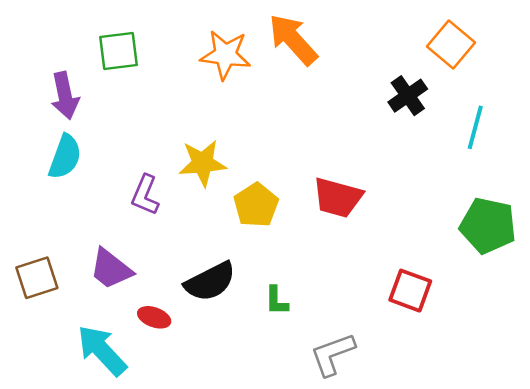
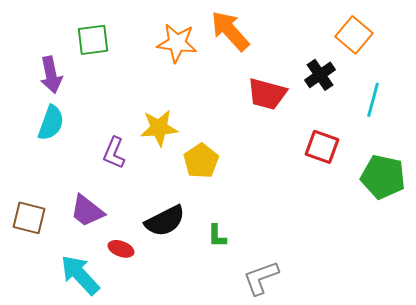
red trapezoid: (338, 198) -> (267, 94), moved
brown square: (37, 278) -> (29, 218), turned 32
red square: (410, 291) -> (322, 147), moved

